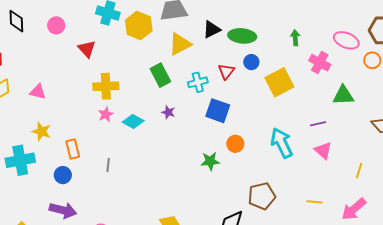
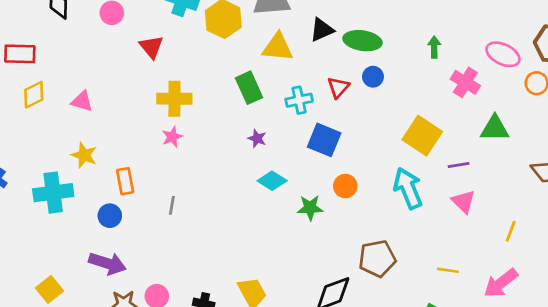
yellow triangle: (180, 44) -> (278, 47), turned 30
yellow square: (279, 82) -> (422, 136), moved, turned -32
cyan diamond: (133, 121) -> (272, 181), moved

